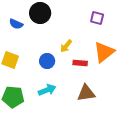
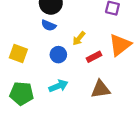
blue semicircle: (16, 24) -> (49, 25), moved
red rectangle: (80, 63) -> (94, 57), turned -32

